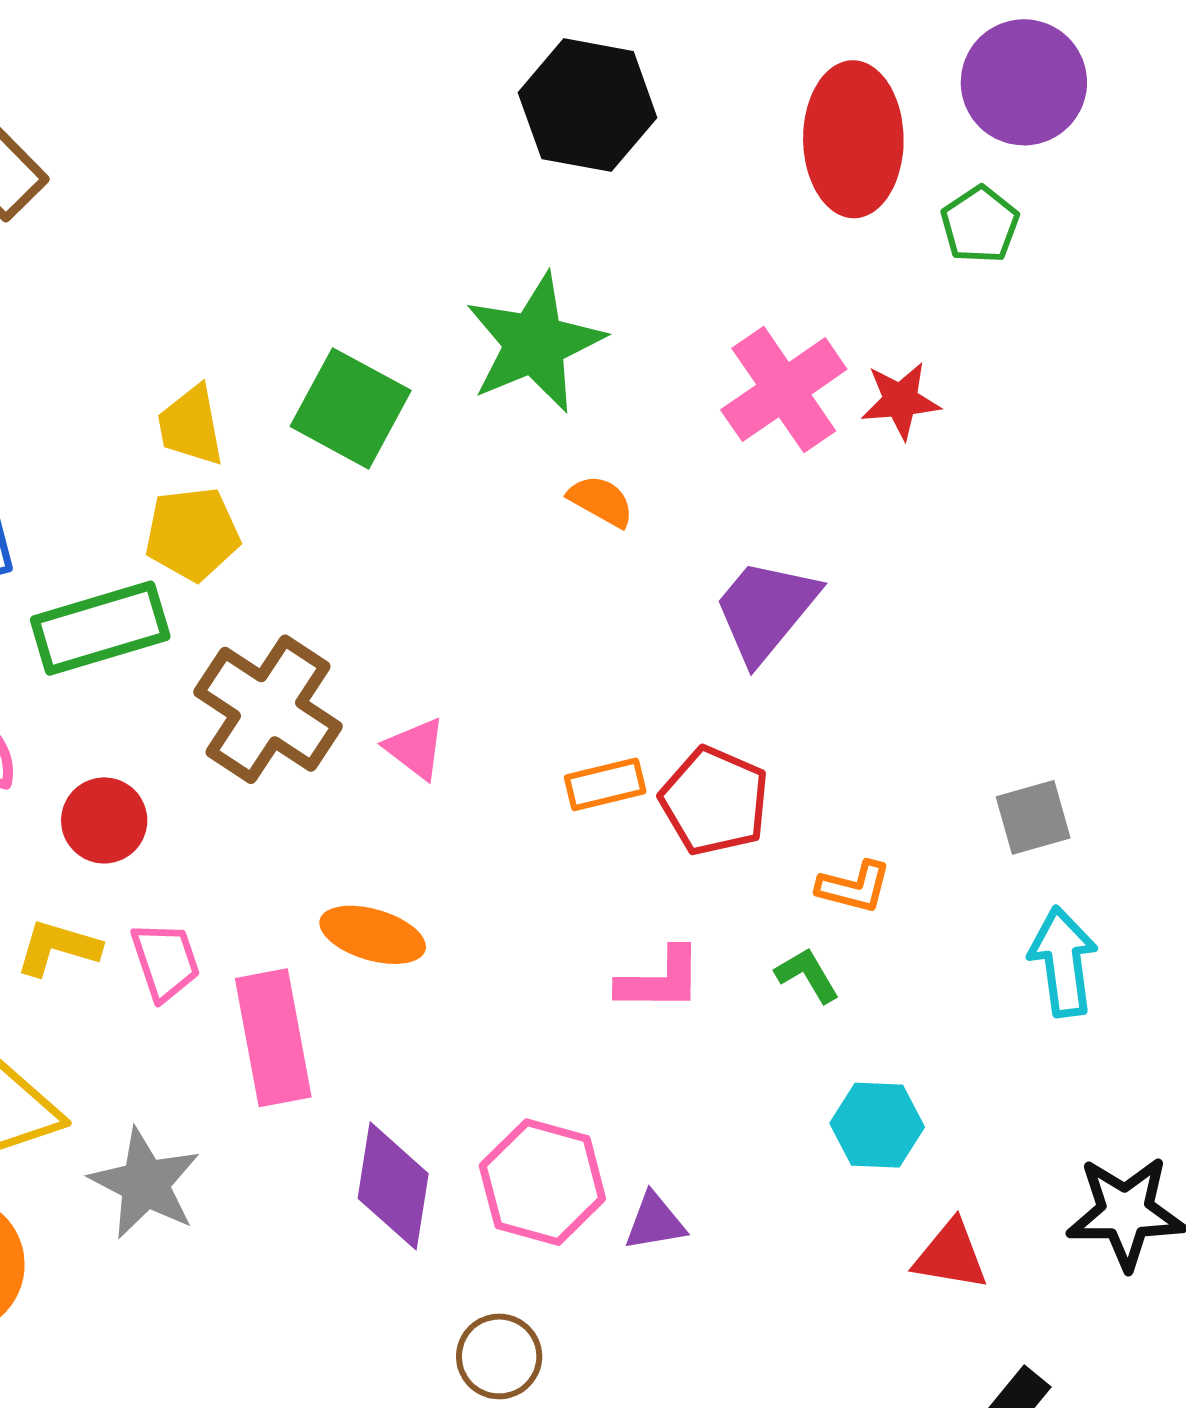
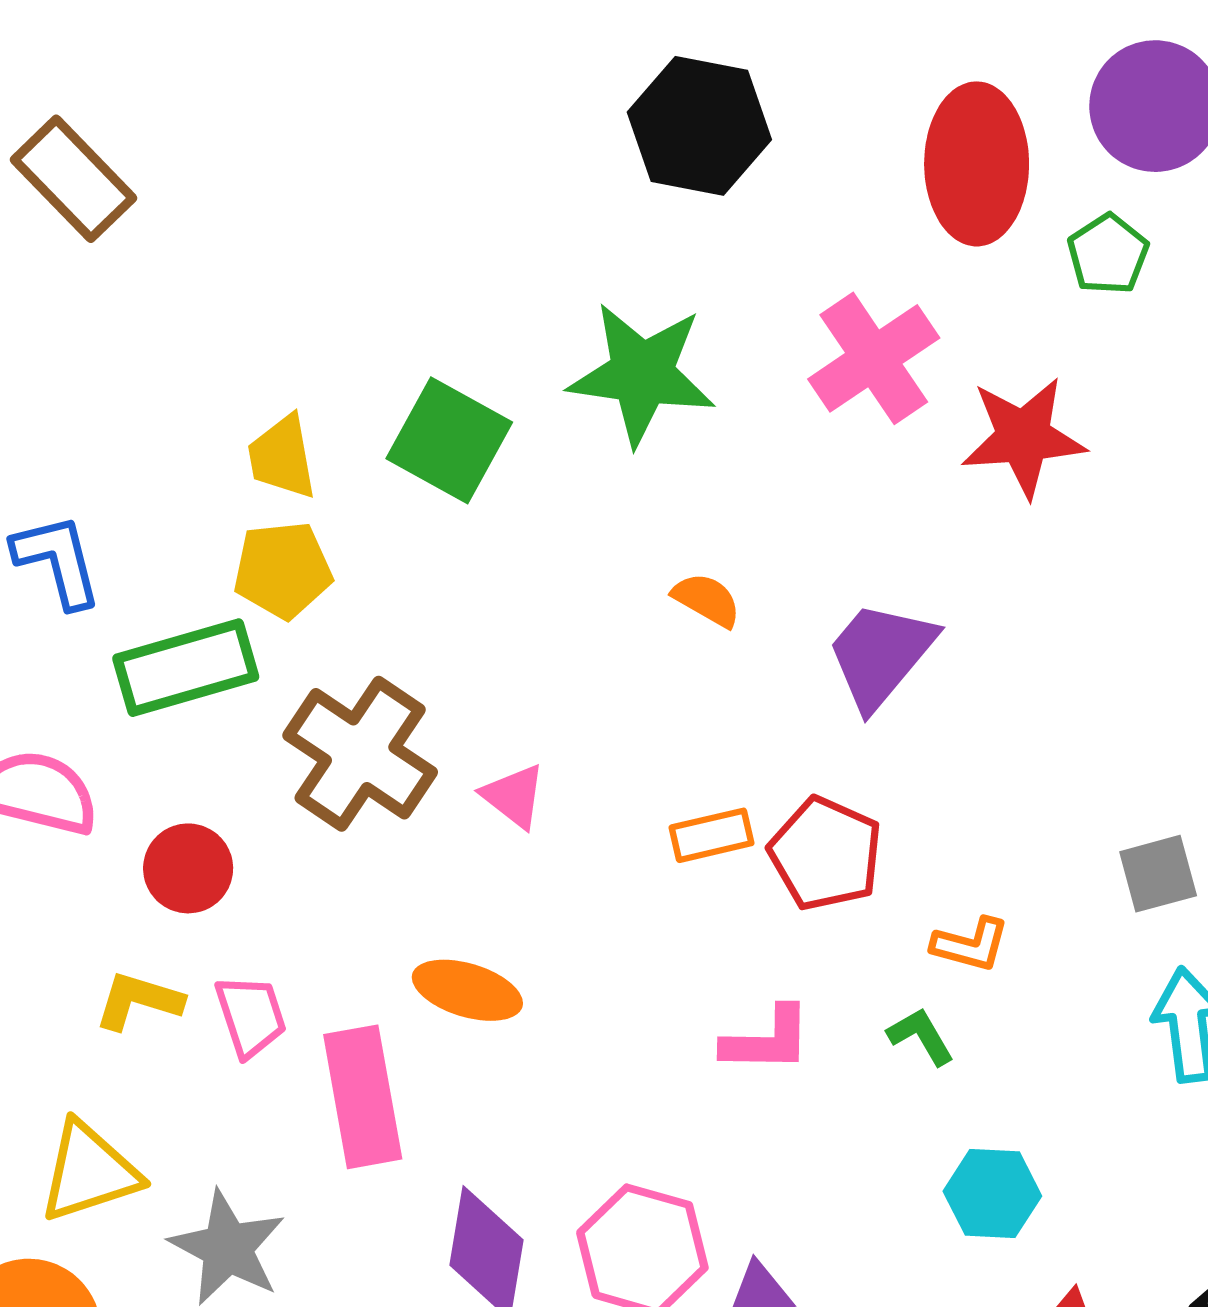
green star: (535, 343) -> (642, 374), turned 30
pink cross: (784, 390) -> (874, 358), moved
red star: (900, 400) -> (1023, 437), size x1.5
orange semicircle: (601, 501) -> (707, 600), moved

